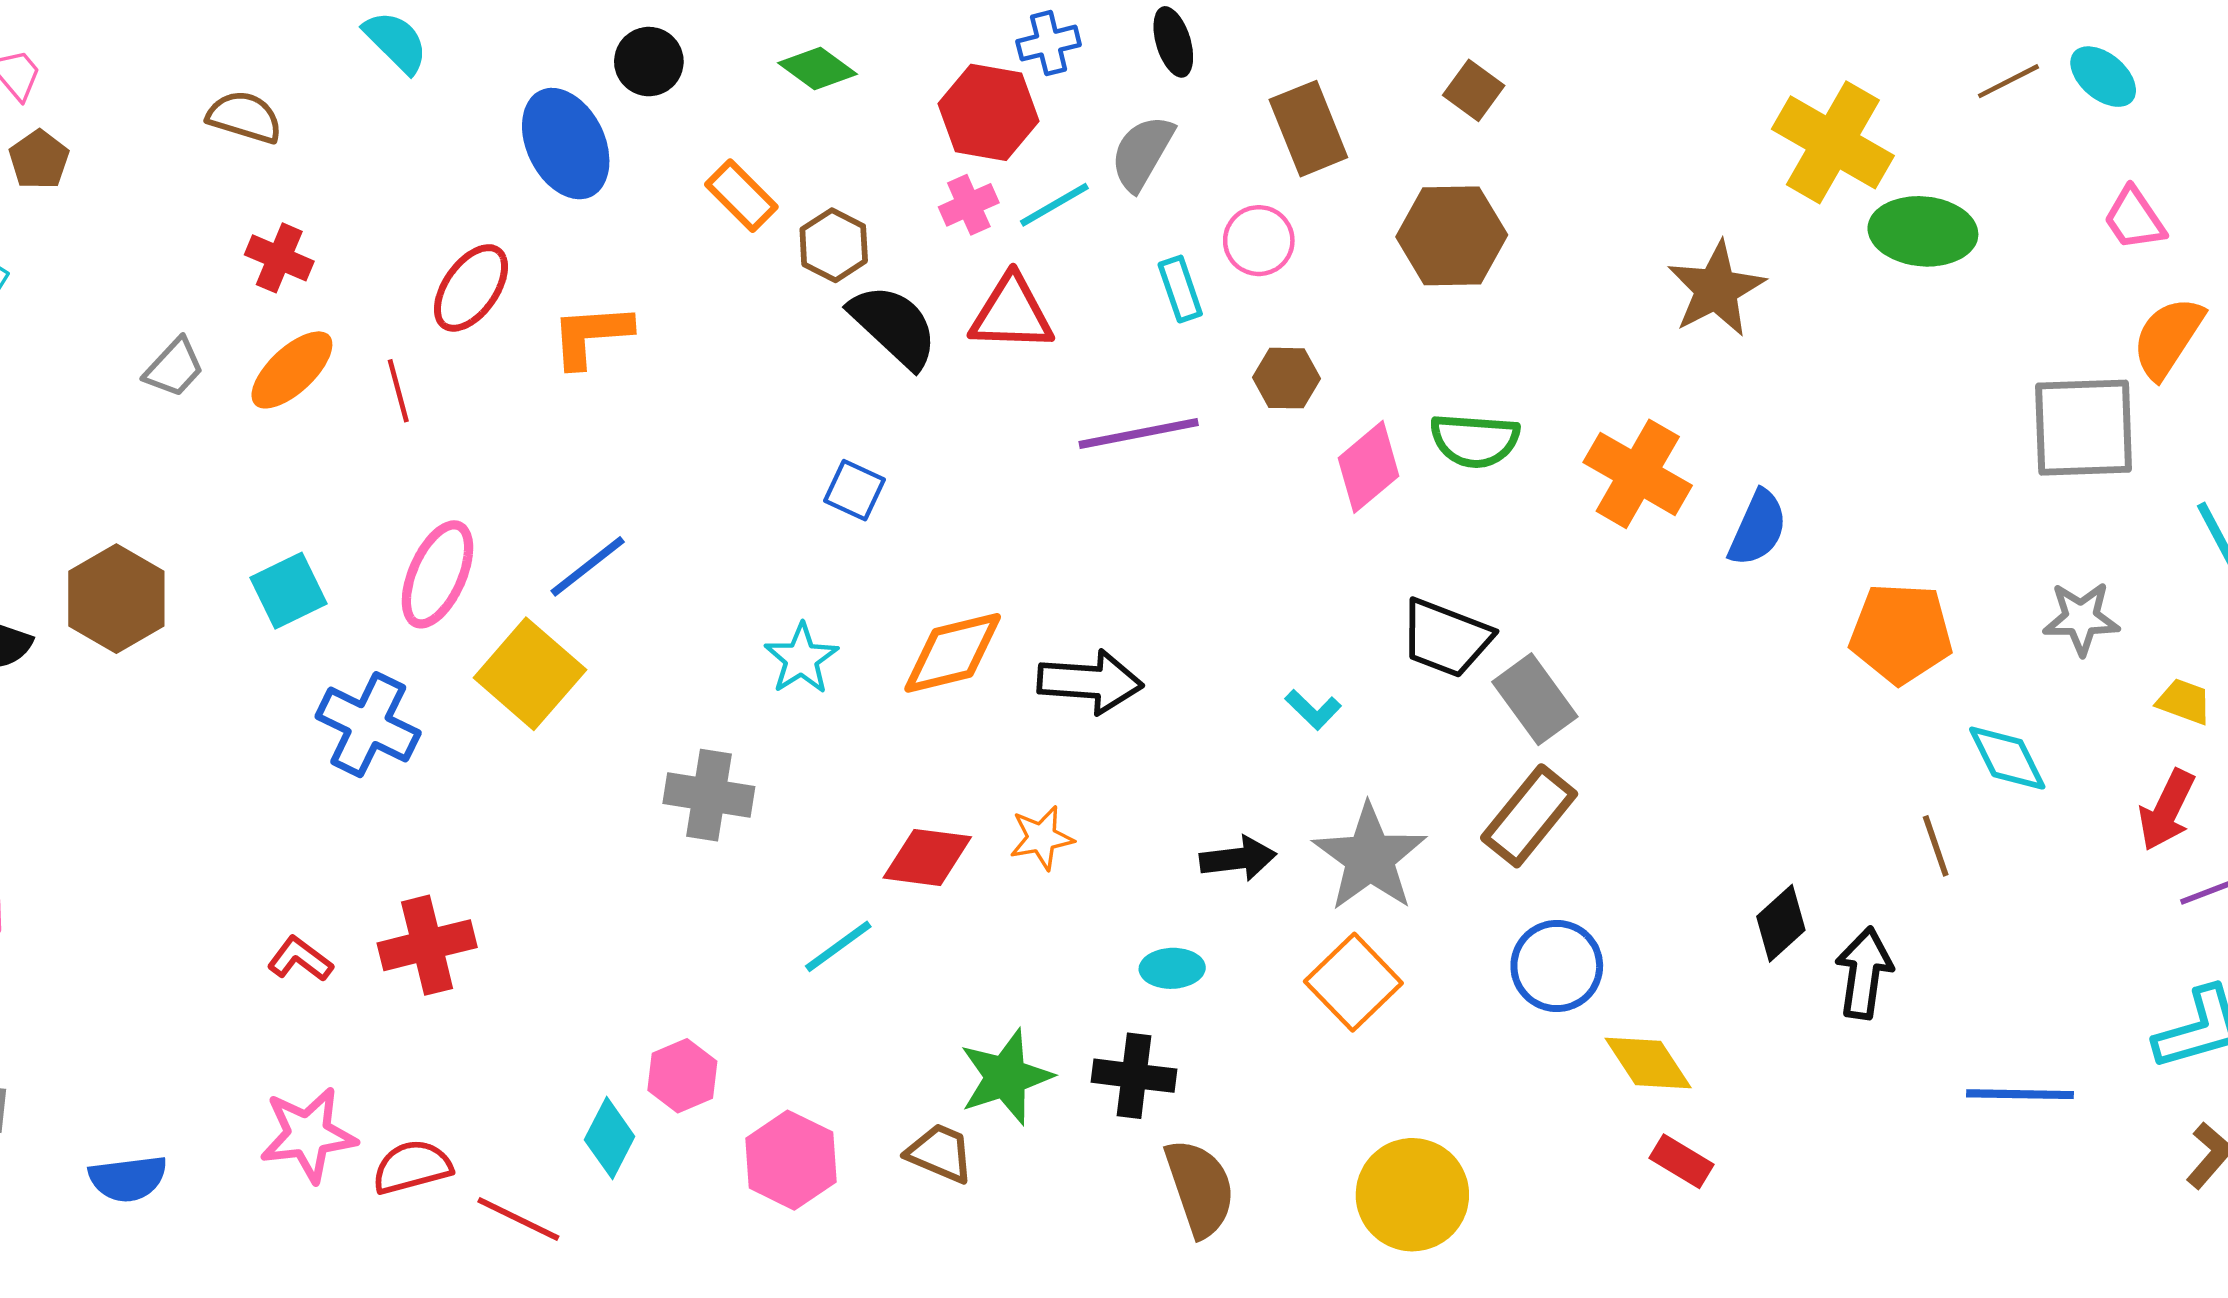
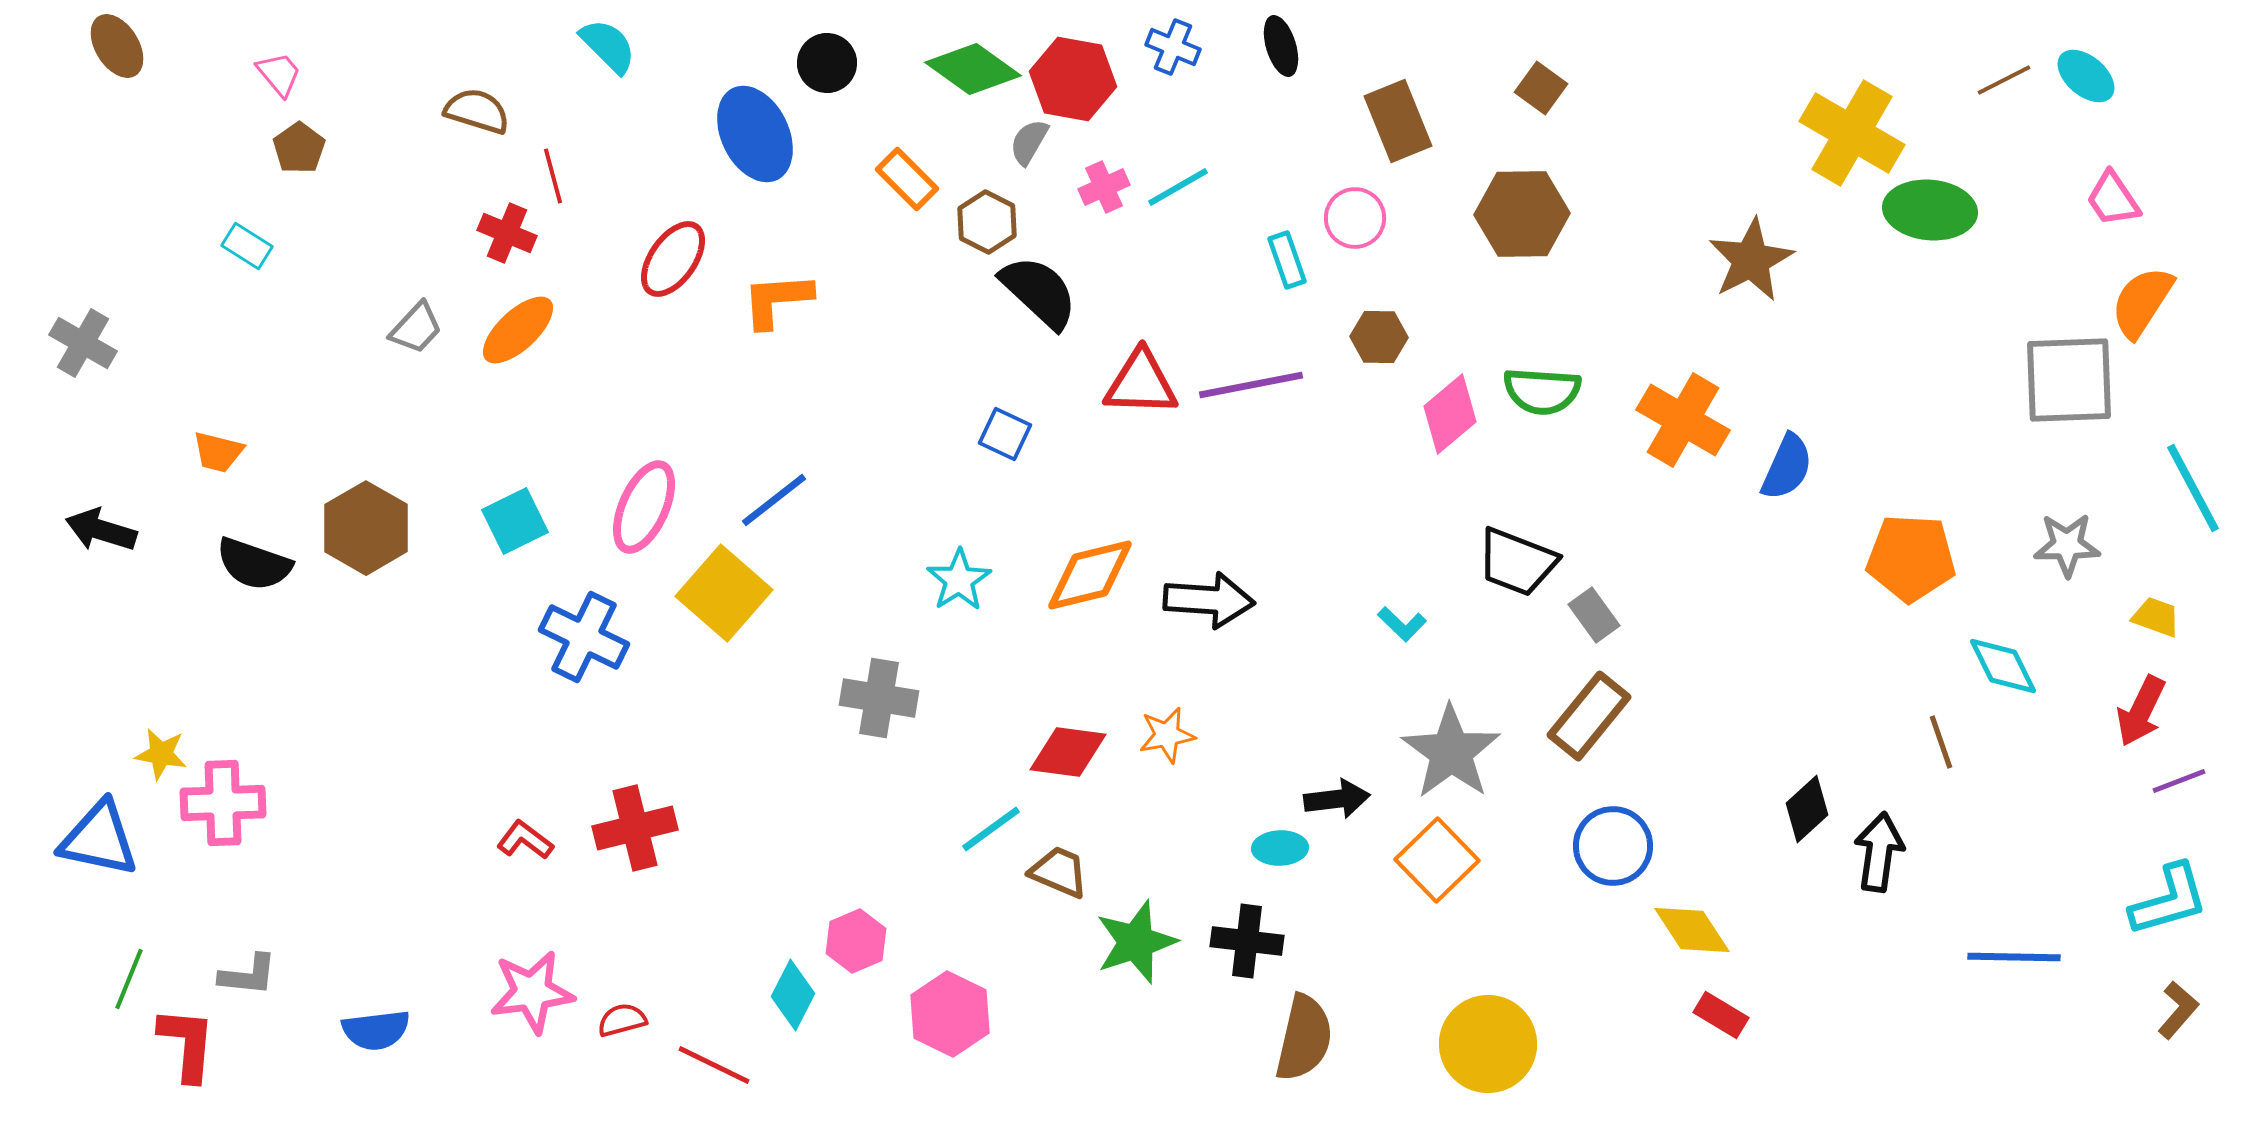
blue cross: (1049, 43) -> (1173, 47), turned 36
green diamond: (818, 68) -> (973, 69), size x1.4
red hexagon: (988, 112) -> (1073, 79), moved
gray semicircle: (1142, 153) -> (1029, 142), moved, size x0.7
red triangle: (1012, 313) -> (1141, 383), moved
red line: (398, 391) -> (553, 176), moved
gray rectangle: (1535, 699) -> (1594, 615), size x0.7
black arrow: (1238, 859) -> (1337, 799), moved
brown trapezoid: (940, 1153) -> (1059, 872), moved
red semicircle: (412, 1167) -> (622, 1020), size x0.7
brown semicircle: (1200, 1188) -> (1304, 1038), turned 32

